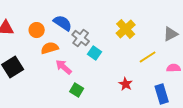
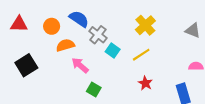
gray triangle: (171, 34) -> (193, 30), turned 49
yellow line: (148, 57) -> (141, 55), moved

